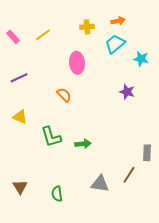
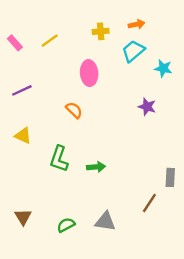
green L-shape: (51, 137) -> (59, 159), turned 35
gray triangle: (100, 184) -> (105, 221), moved
green semicircle: (57, 194) -> (66, 225), turned 70

